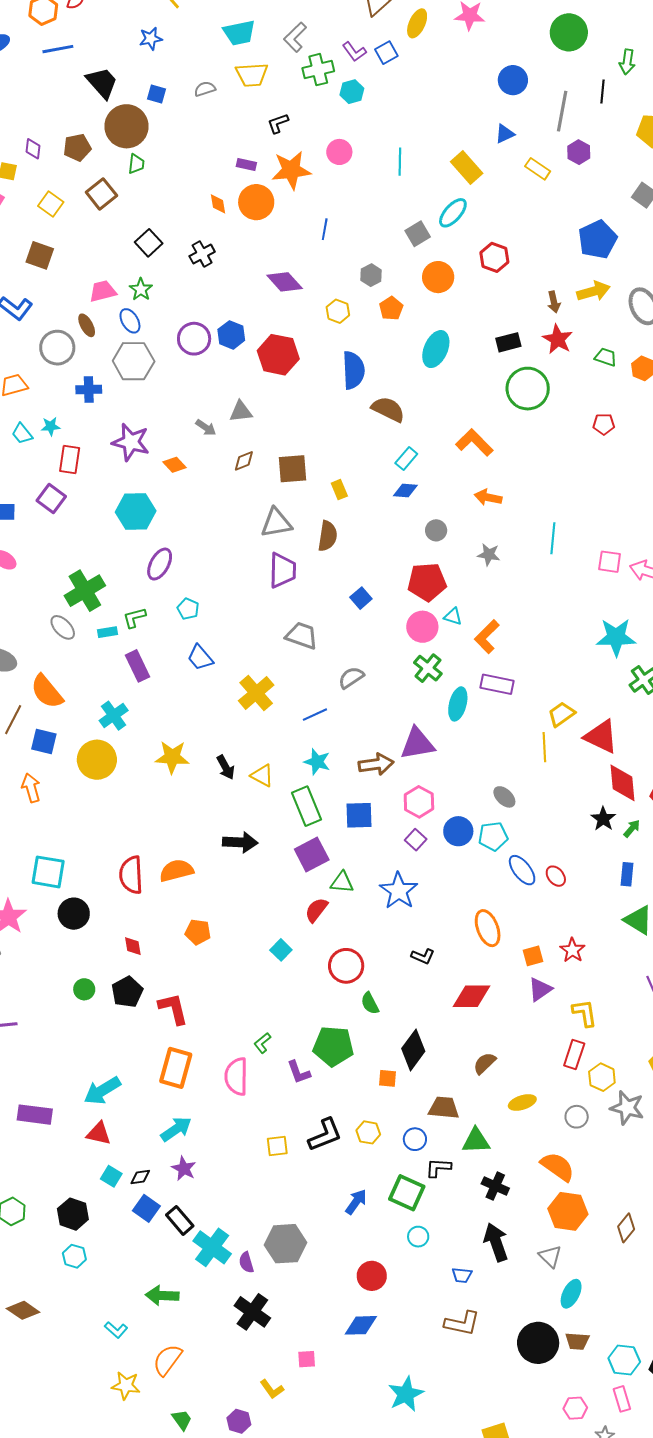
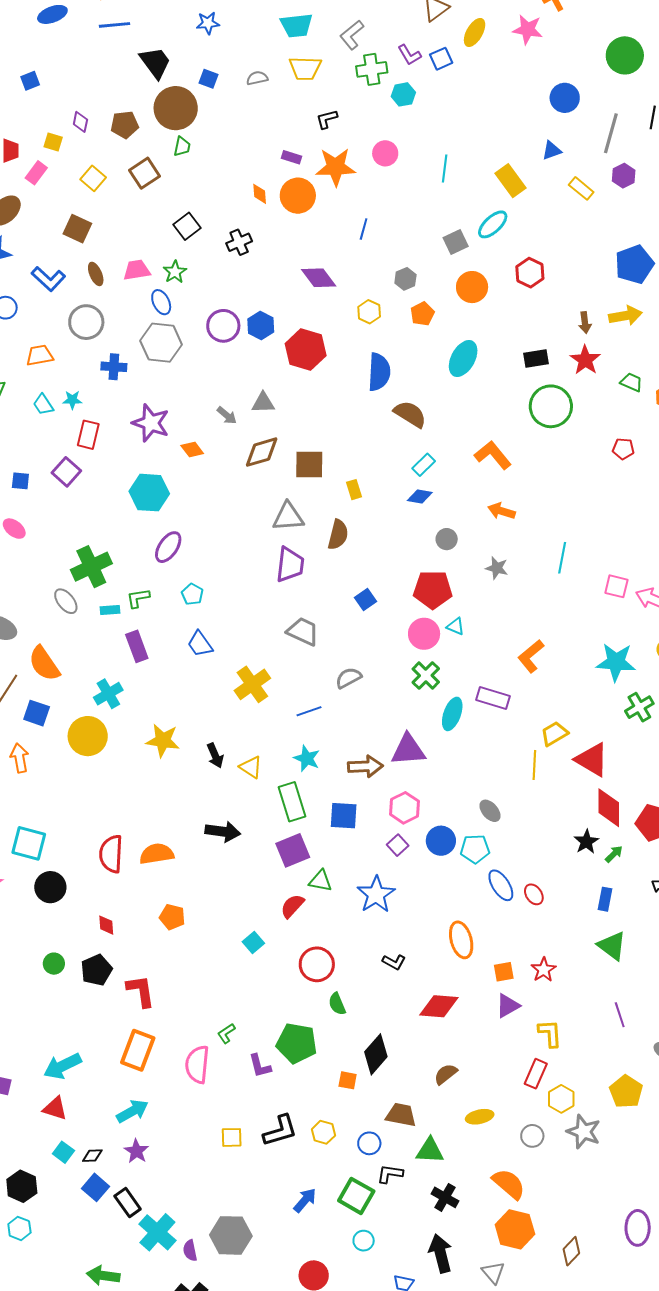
brown ellipse: (87, 325) -> (96, 274), moved
brown diamond: (244, 461) -> (262, 452), size x1.6
orange L-shape: (487, 637) -> (531, 656), moved

